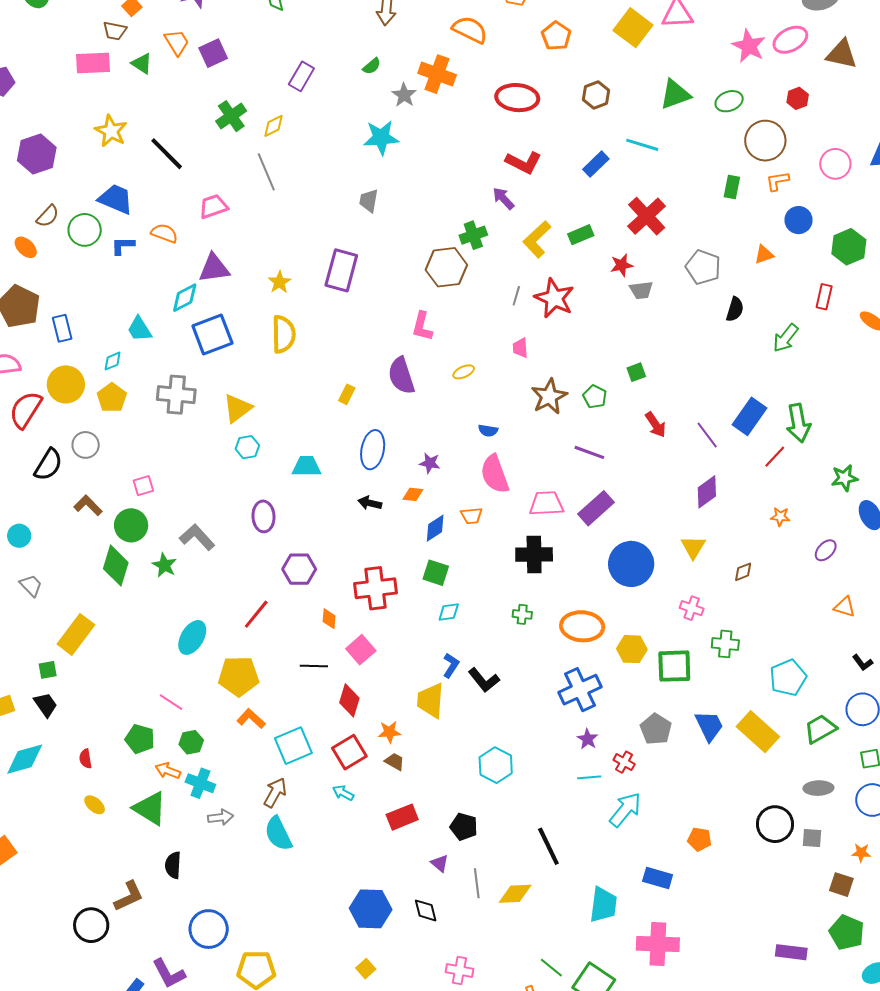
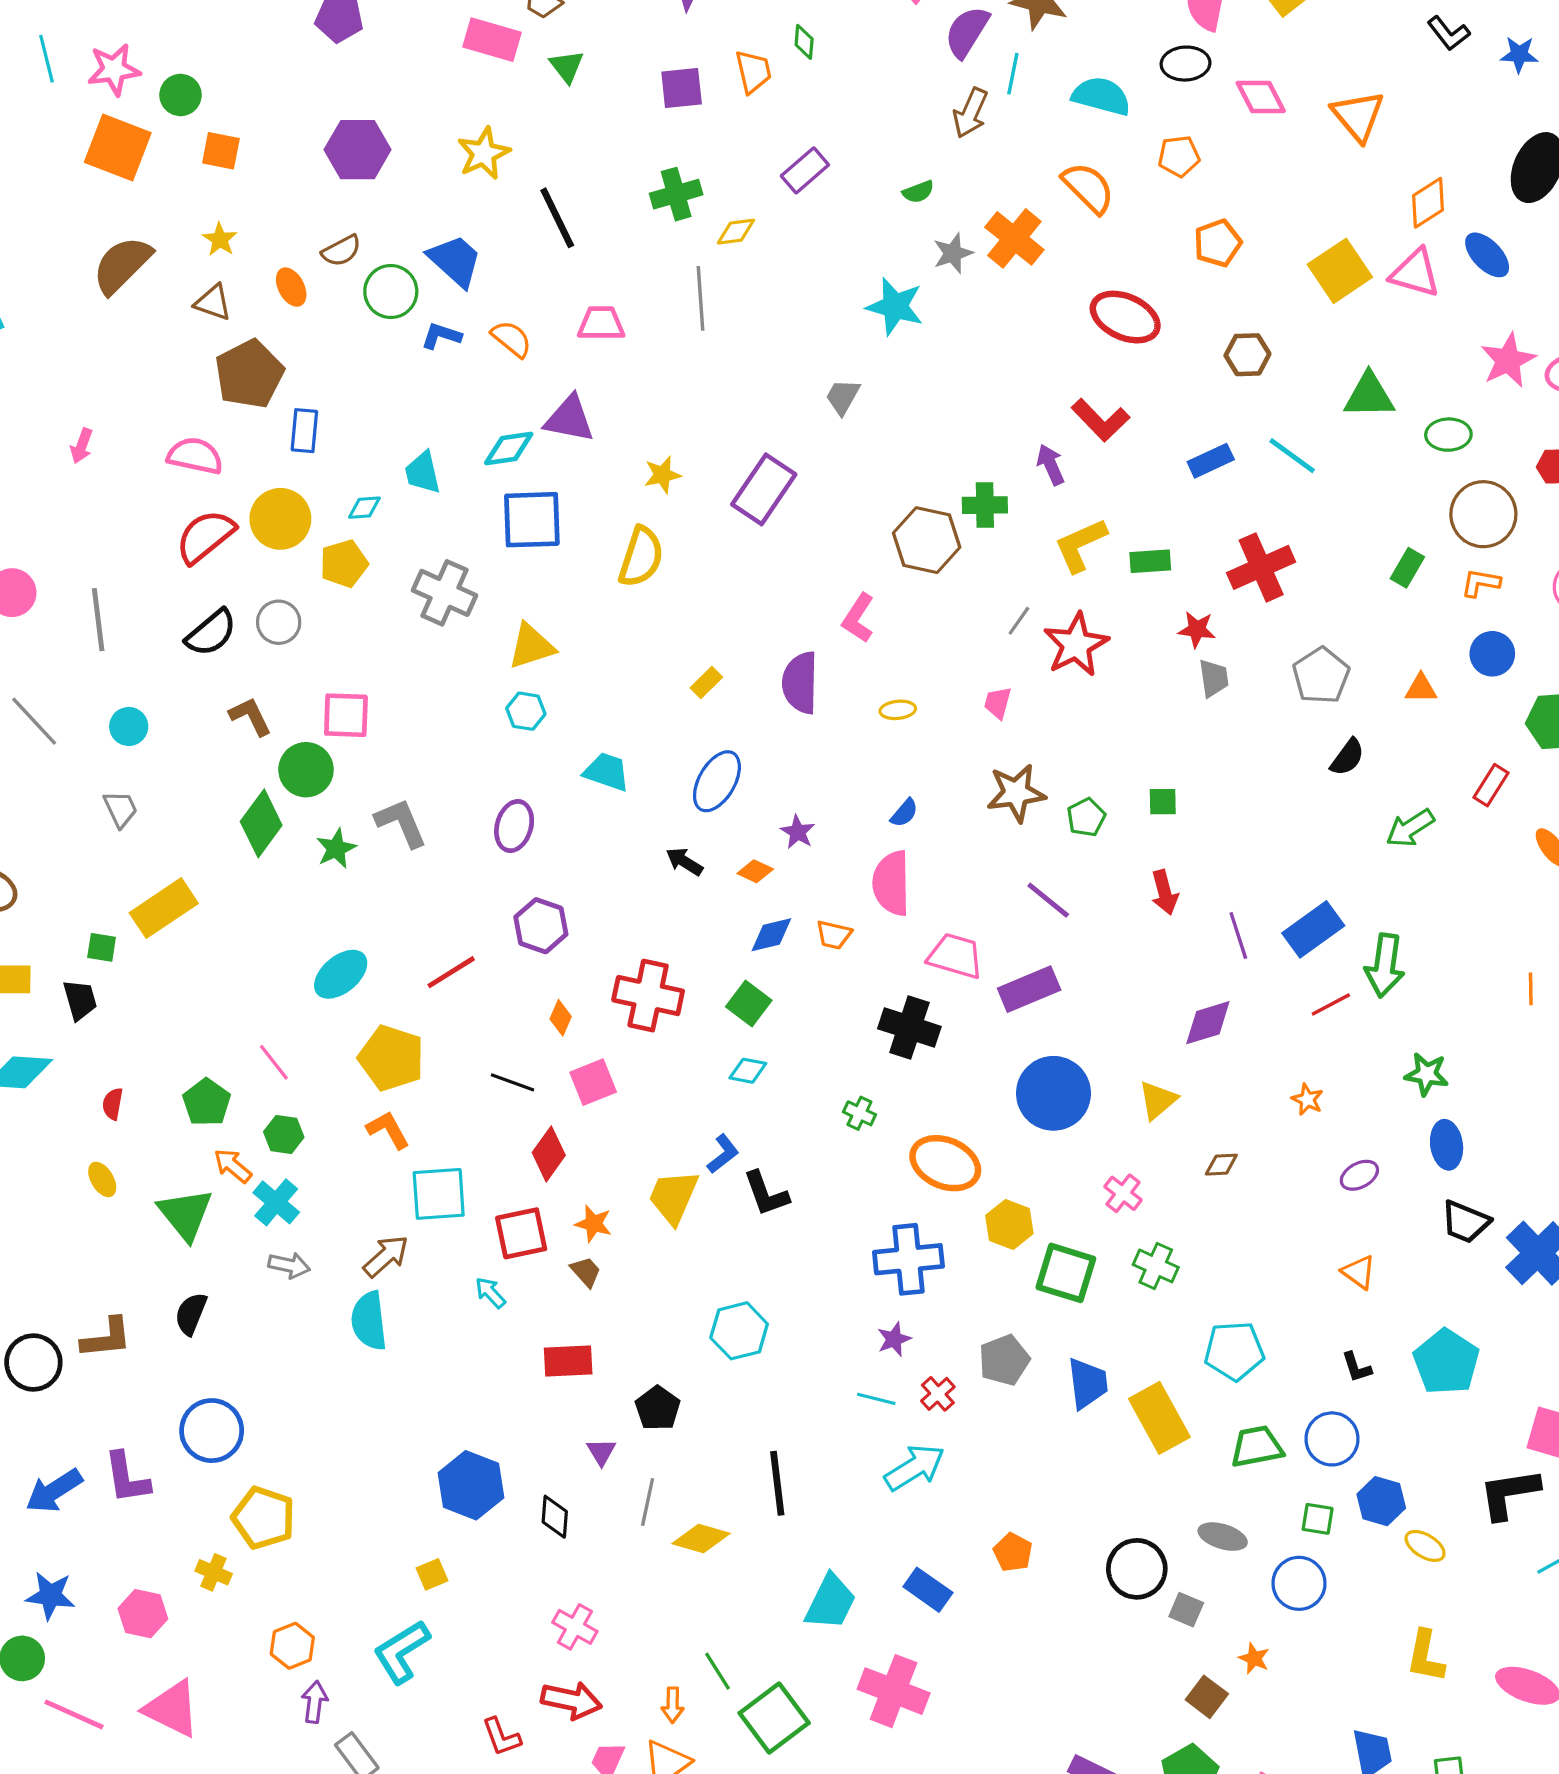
orange trapezoid: (177, 42) -> (753, 72), moved
gray trapezoid: (641, 290) -> (1214, 678), turned -110
blue semicircle: (488, 431) -> (904, 813), turned -78
pink square: (143, 486) -> (346, 715), size x1.5

